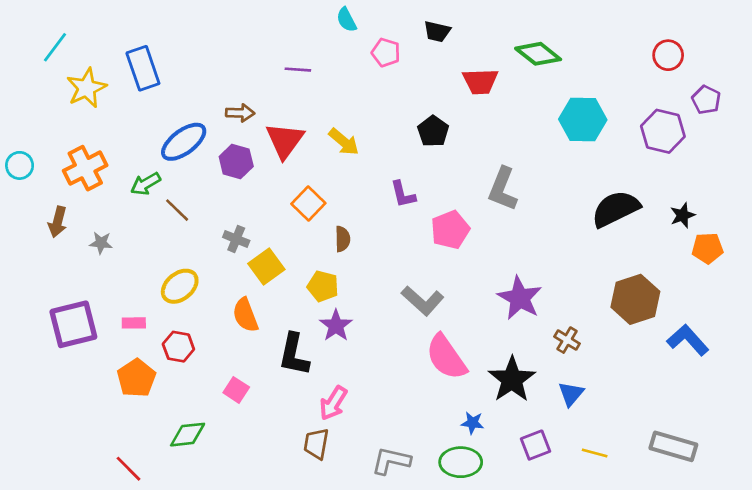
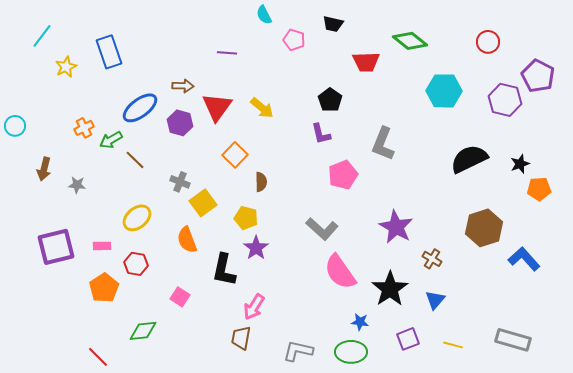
red circle: (668, 55) -> (488, 42), moved
yellow star: (87, 88) -> (66, 67), size x0.7
purple pentagon: (706, 100) -> (538, 76), size x1.5
orange cross: (85, 168) -> (84, 128), moved, size x0.6
purple L-shape: (403, 194) -> (321, 134), moved

